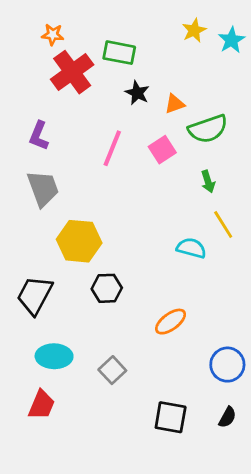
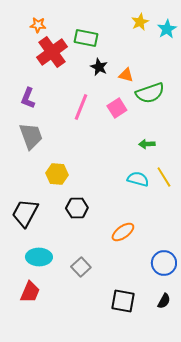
orange triangle: (175, 104) -> (126, 75), turned 35
green arrow: (208, 182) -> (147, 144), moved, turned 105
yellow line: (223, 225) -> (164, 177), moved
yellow hexagon: (79, 241) -> (57, 174), size x0.7

